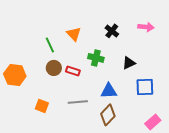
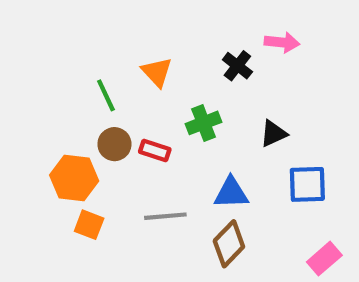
pink arrow: (146, 27) -> (282, 42), moved
green cross: (96, 58) -> (203, 123), turned -35
orange hexagon: (15, 75) -> (74, 178), moved

